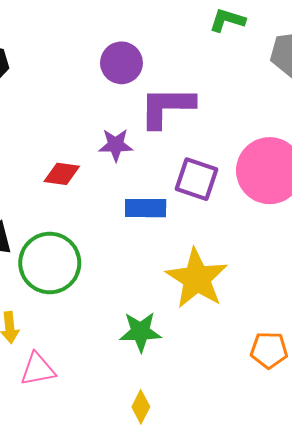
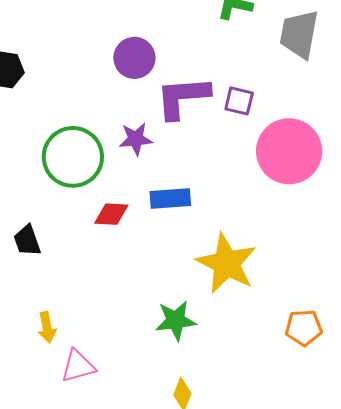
red diamond: (62, 174) -> (111, 214), moved
purple square: (197, 179) -> (239, 101), moved, size x0.7
green circle: (50, 263) -> (73, 157), moved

